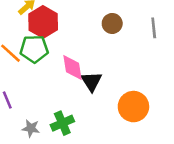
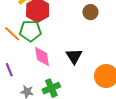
pink diamond: (73, 67) -> (42, 57), moved

